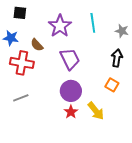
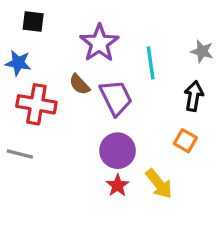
cyan line: (93, 23) -> (151, 63), moved
brown semicircle: (37, 45) -> (79, 84), moved
gray line: (21, 98) -> (20, 154), moved, turned 35

